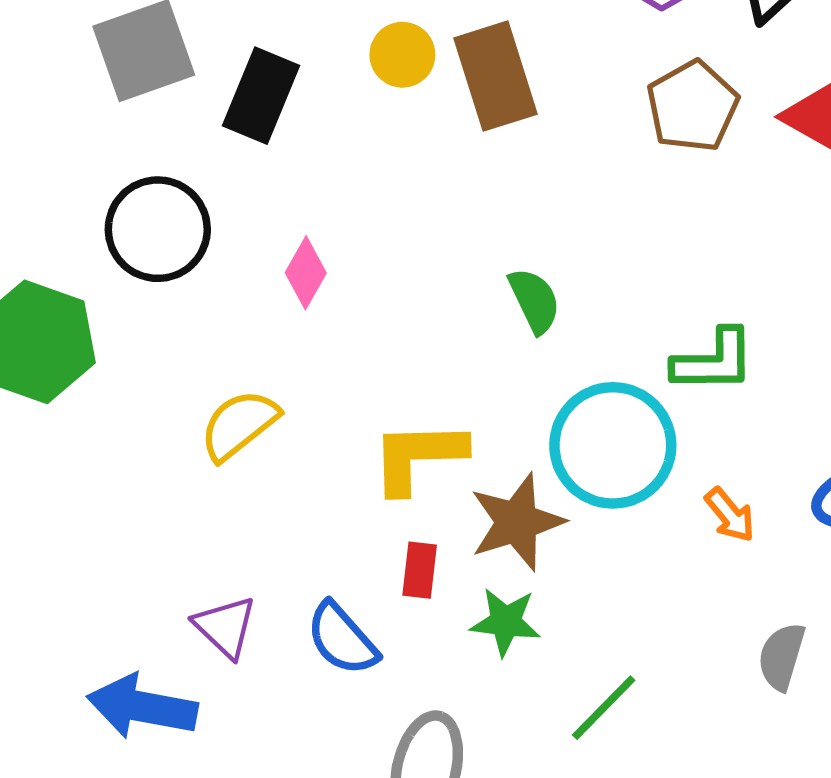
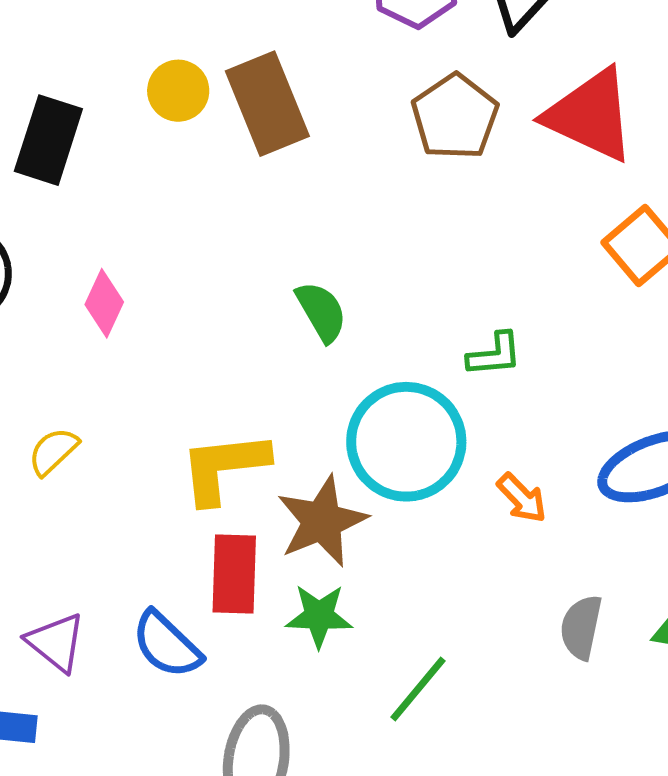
green L-shape: (714, 361) -> (494, 355), size x0.7
yellow semicircle: (239, 425) -> (53, 451), size x0.7
red rectangle: (420, 570) -> (234, 574), size x1.5

